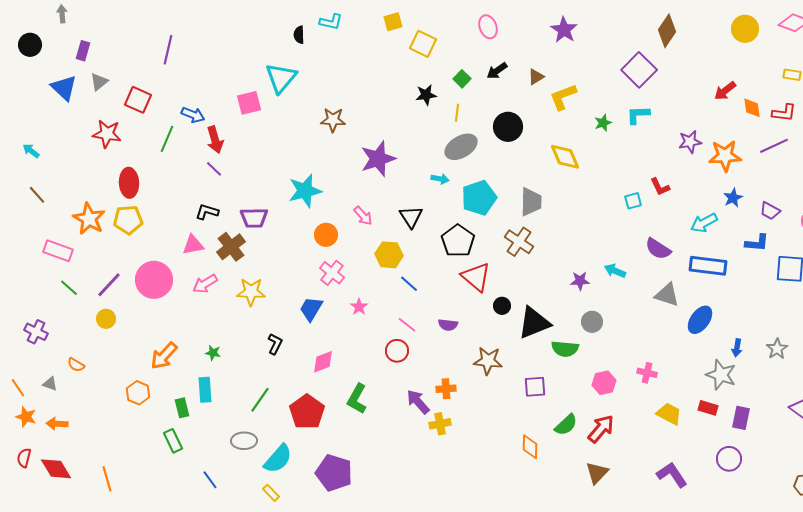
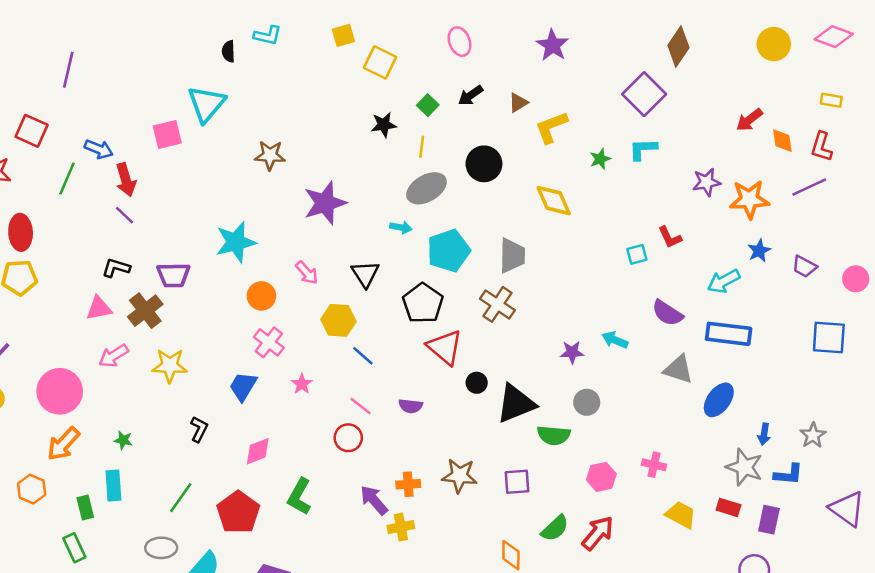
red L-shape: (784, 113) -> (821, 147), turned 100
blue L-shape: (757, 243) -> (788, 474), moved
pink circle: (154, 280) -> (60, 391), moved
brown star: (488, 361) -> (460, 476), moved

